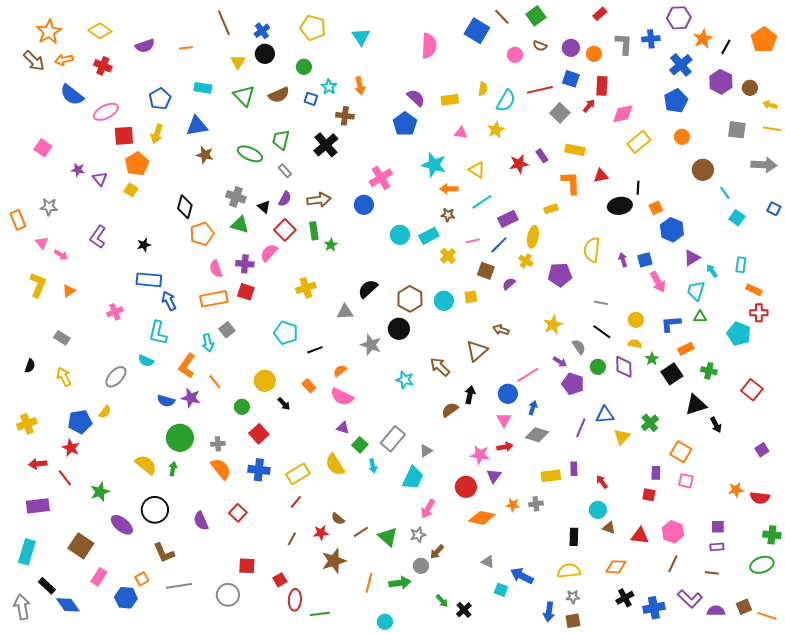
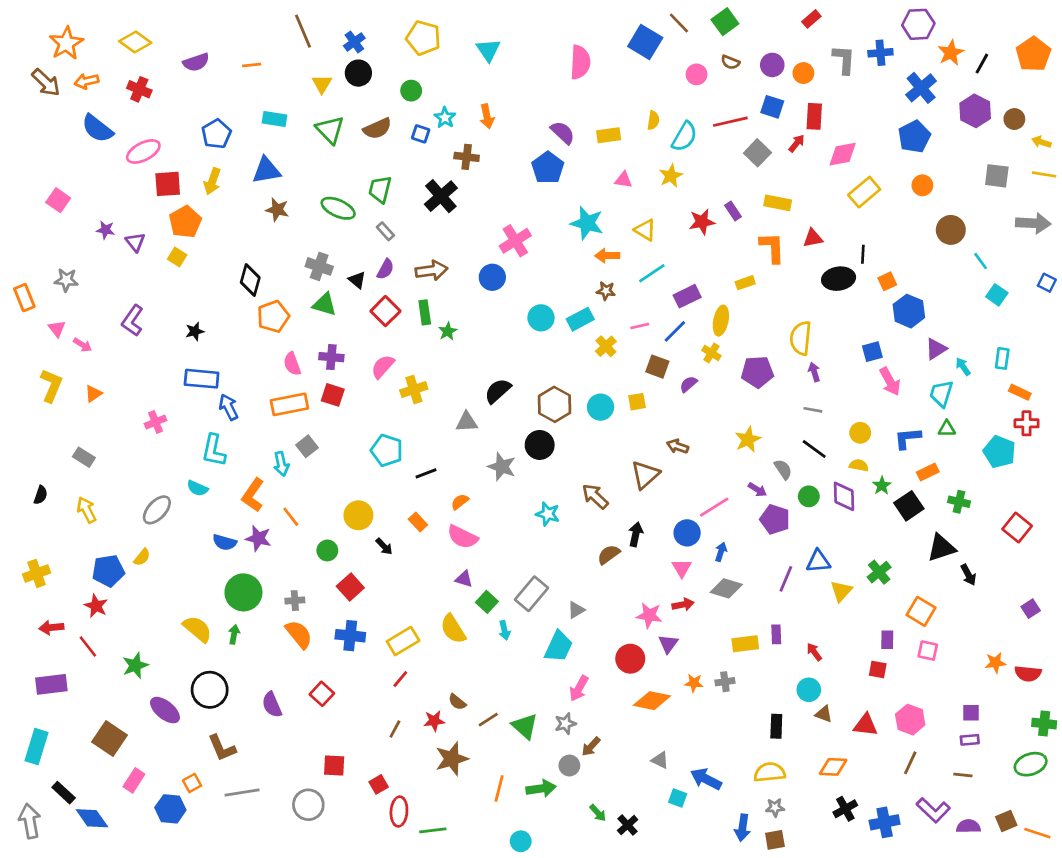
pink semicircle: (269, 253) -> (383, 367), moved
purple arrow: (623, 260) -> (814, 372), moved

